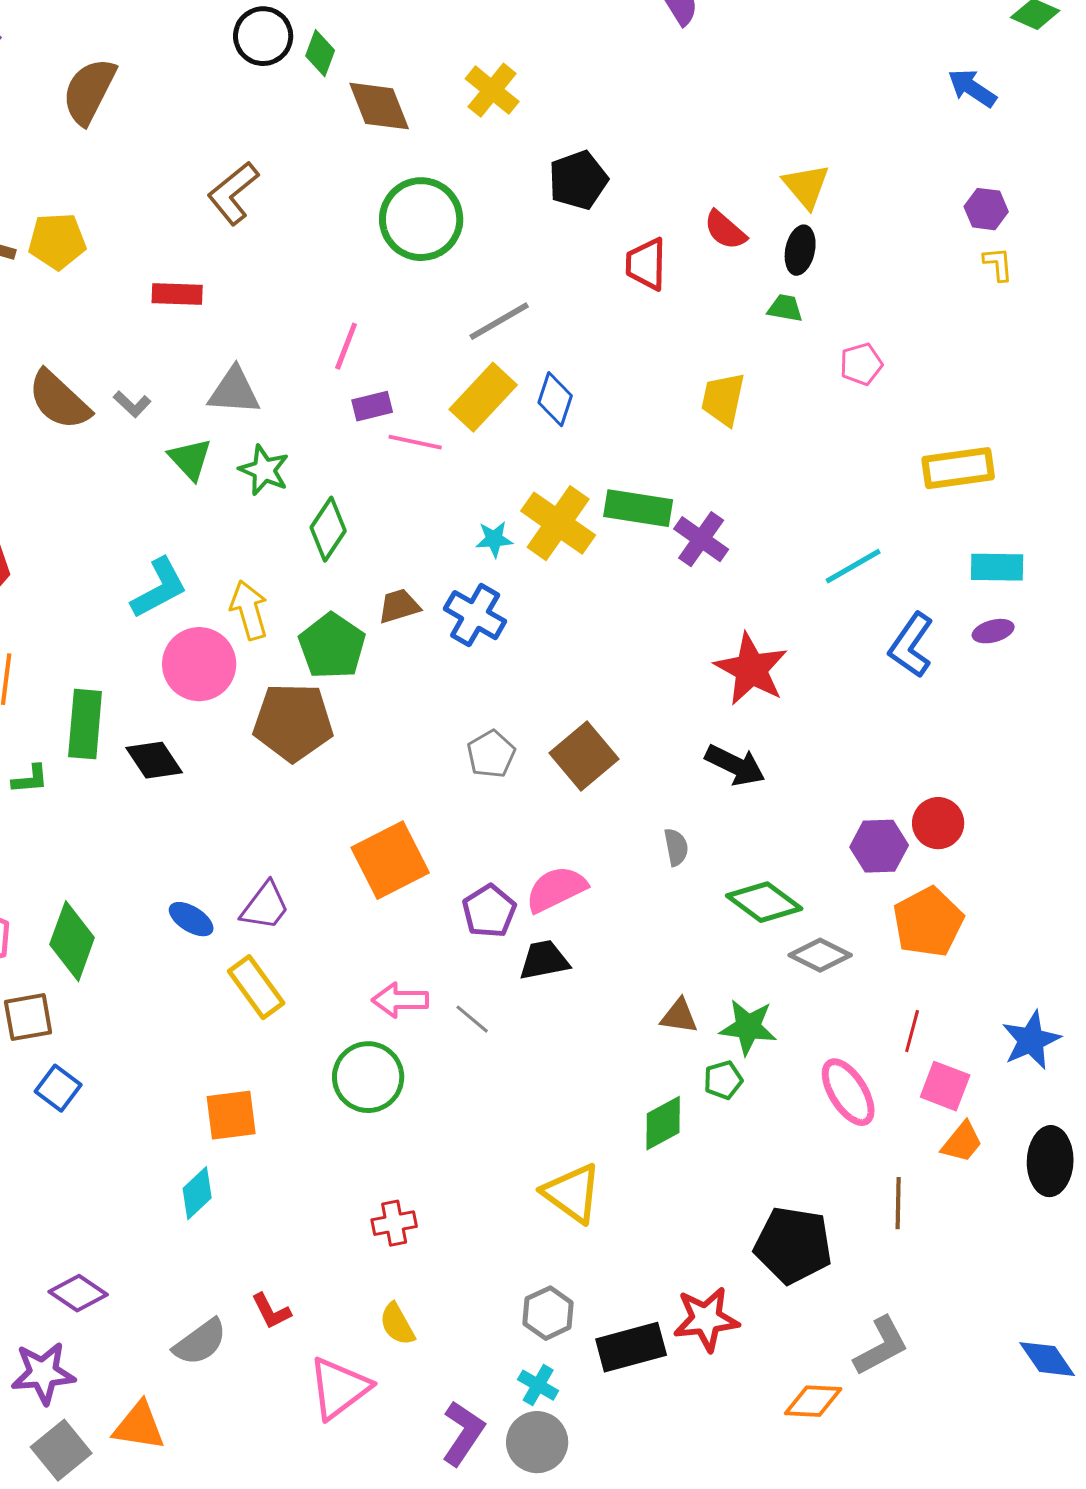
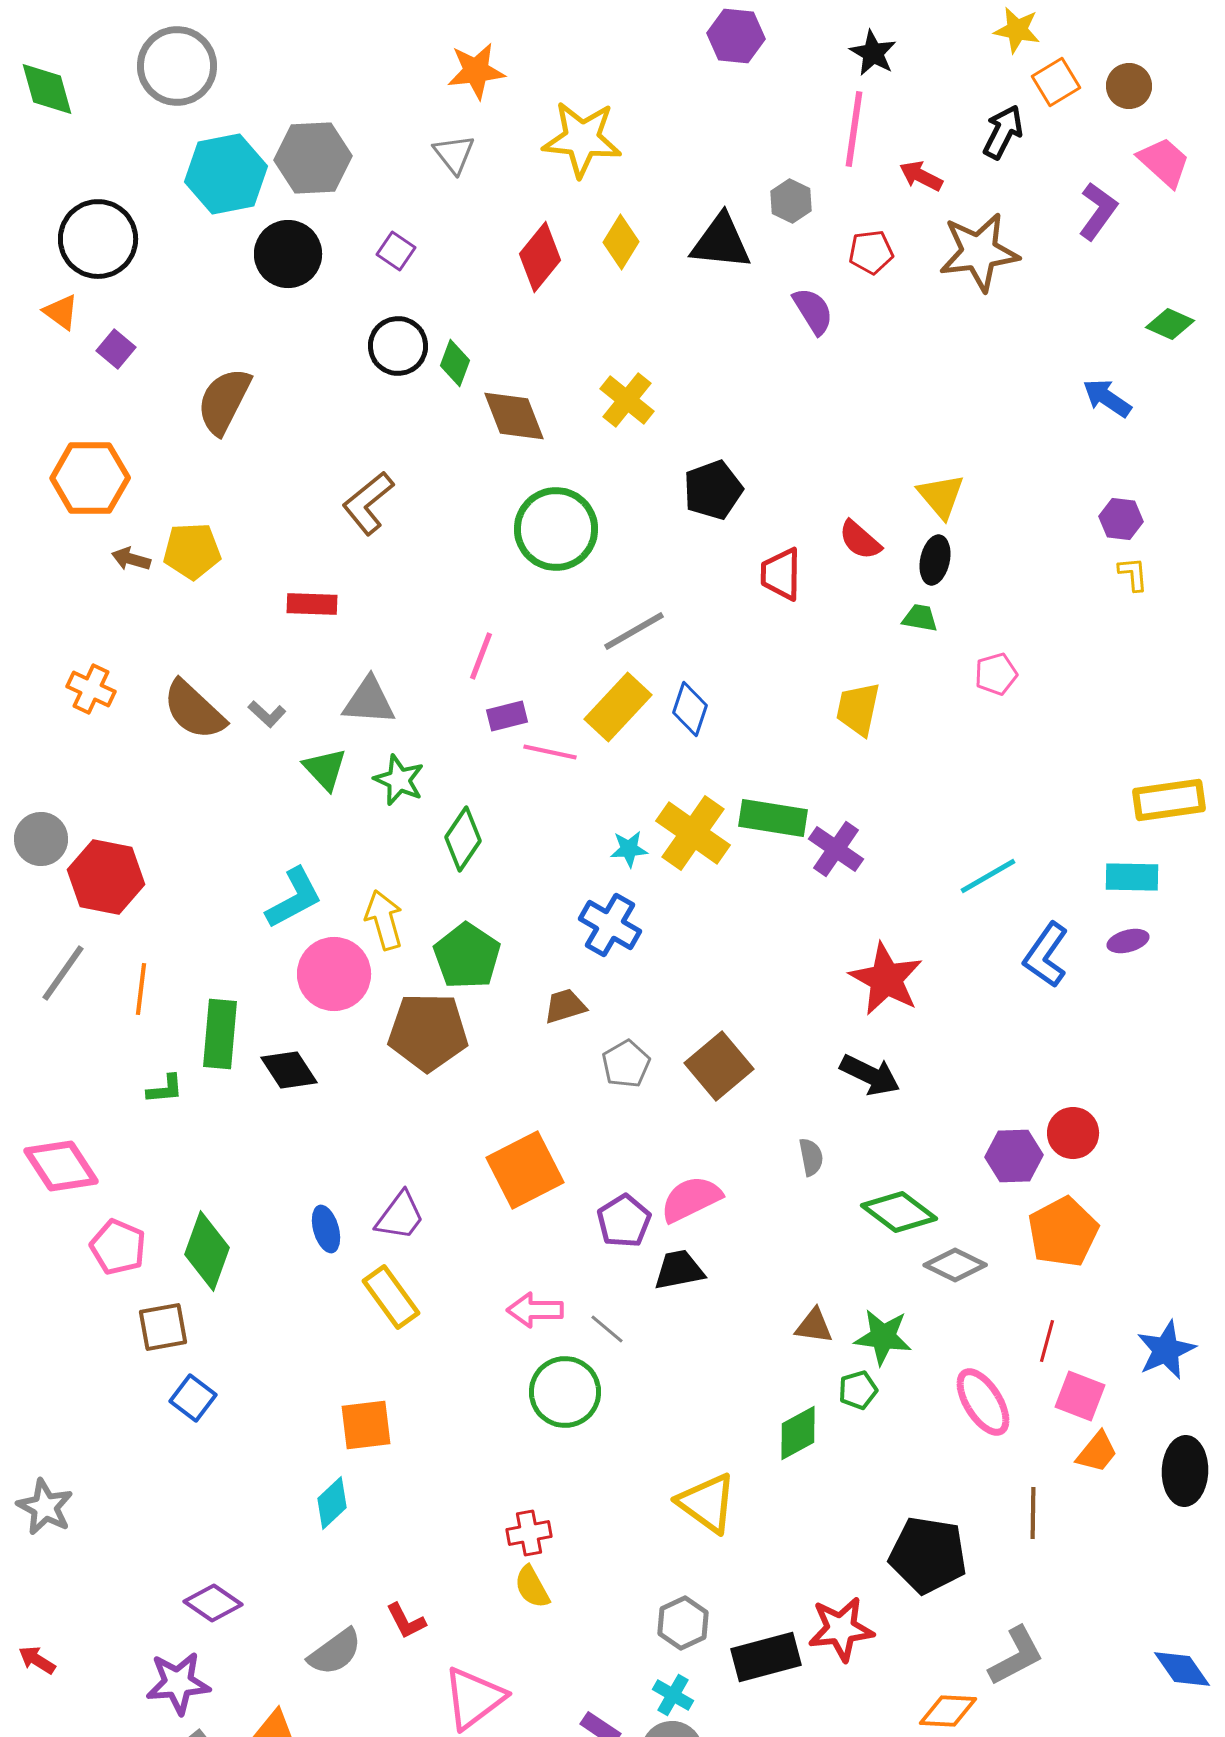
yellow rectangle: (958, 468) -> (1169, 800), moved
brown trapezoid: (399, 606) -> (565, 1006), moved
blue ellipse: (191, 919) -> (326, 1229), turned 42
green circle: (368, 1077) -> (565, 1392), moved
yellow semicircle: (397, 1324) -> (532, 1587), moved

